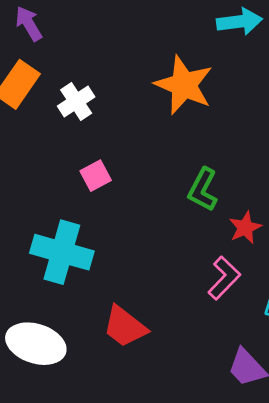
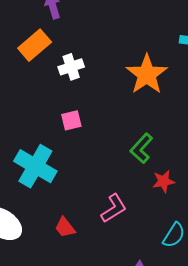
pink L-shape: (224, 278) -> (114, 208), moved
red trapezoid: (125, 327) -> (65, 227), size x0.7

